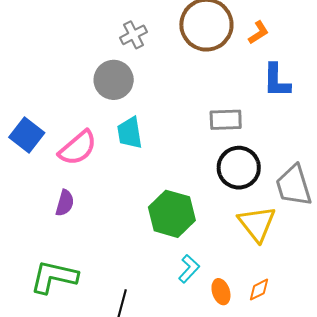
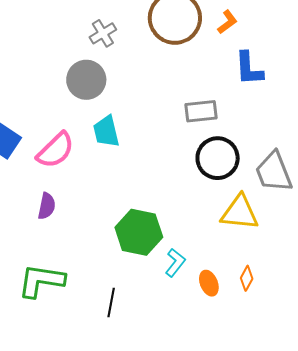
green hexagon: (172, 214) -> (139, 232), moved
yellow triangle: (257, 224) -> (240, 213), turned -42
orange diamond: (259, 290) -> (247, 278), turned -30

